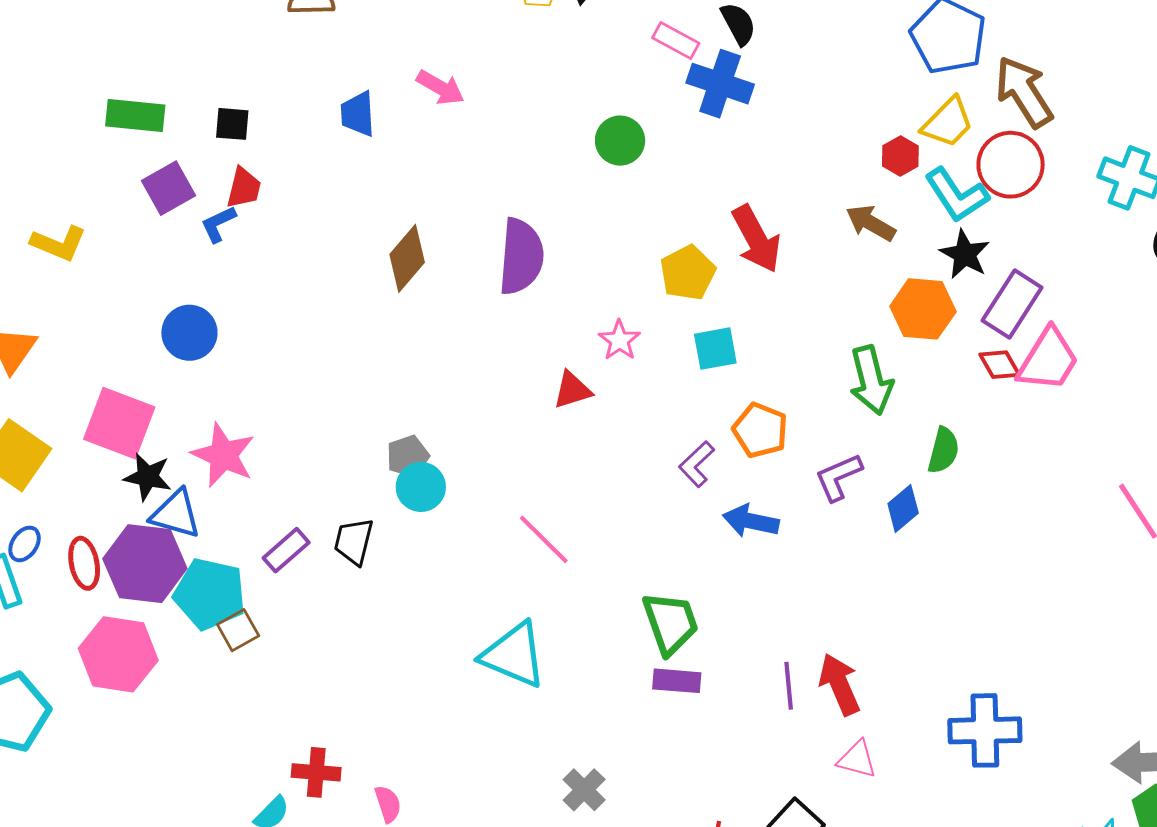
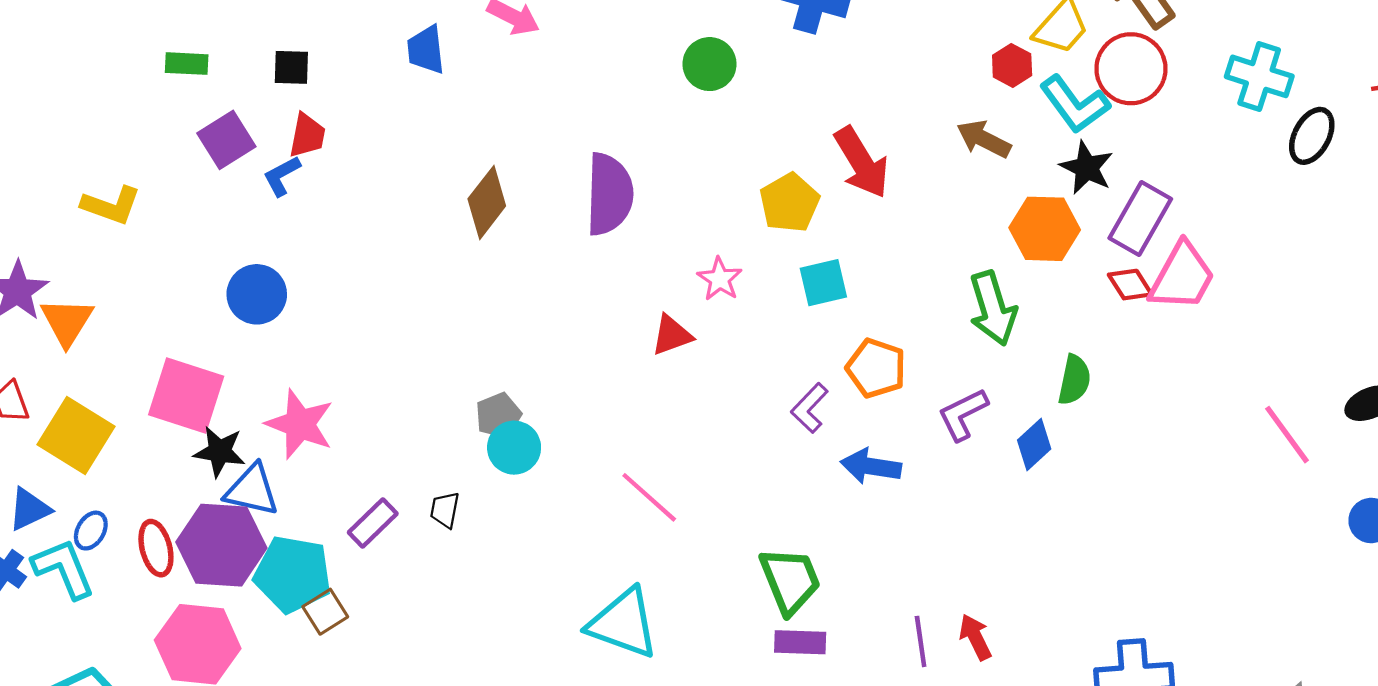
green rectangle: (135, 116) -> (187, 64), size x0.7
black trapezoid: (354, 541) -> (445, 510), size x0.7
red arrow: (840, 684) -> (975, 637), size x0.7

